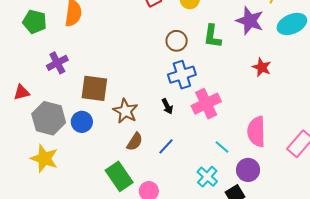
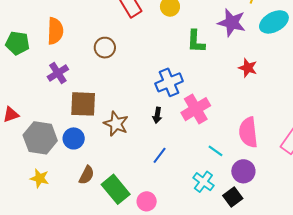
brown circle: (177, 41) -> (105, 48), moved
purple cross: (57, 63) -> (58, 73), moved
black arrow: (167, 106) -> (157, 115), turned 42
brown semicircle: (135, 142) -> (87, 175), moved
yellow star: (44, 158) -> (40, 178), size x0.7

